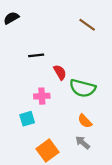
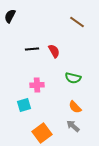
black semicircle: (11, 18) -> (10, 16), turned -32
red semicircle: (60, 72) -> (54, 51), moved
green semicircle: (83, 88) -> (73, 78), size x0.7

